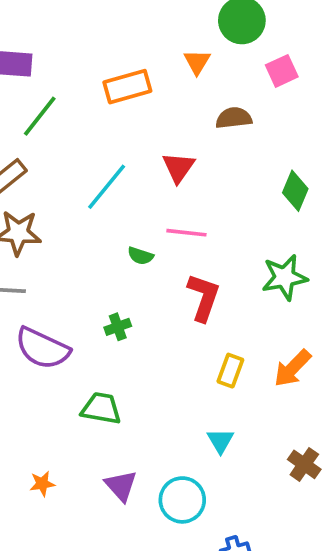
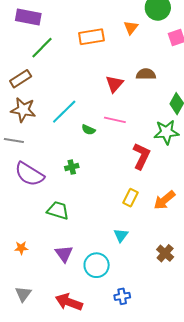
brown semicircle: (234, 118) -> (146, 74), moved
cyan line: (107, 187) -> (64, 112), moved
green star: (285, 277) -> (166, 132), moved
red L-shape: (204, 297) -> (141, 156), moved

